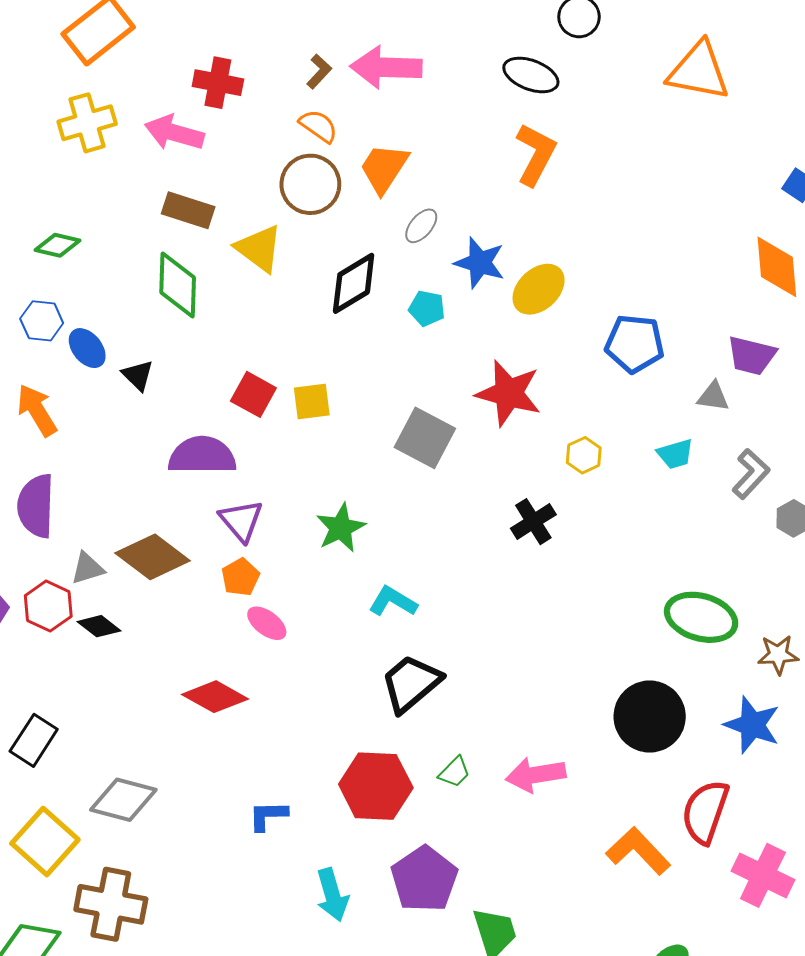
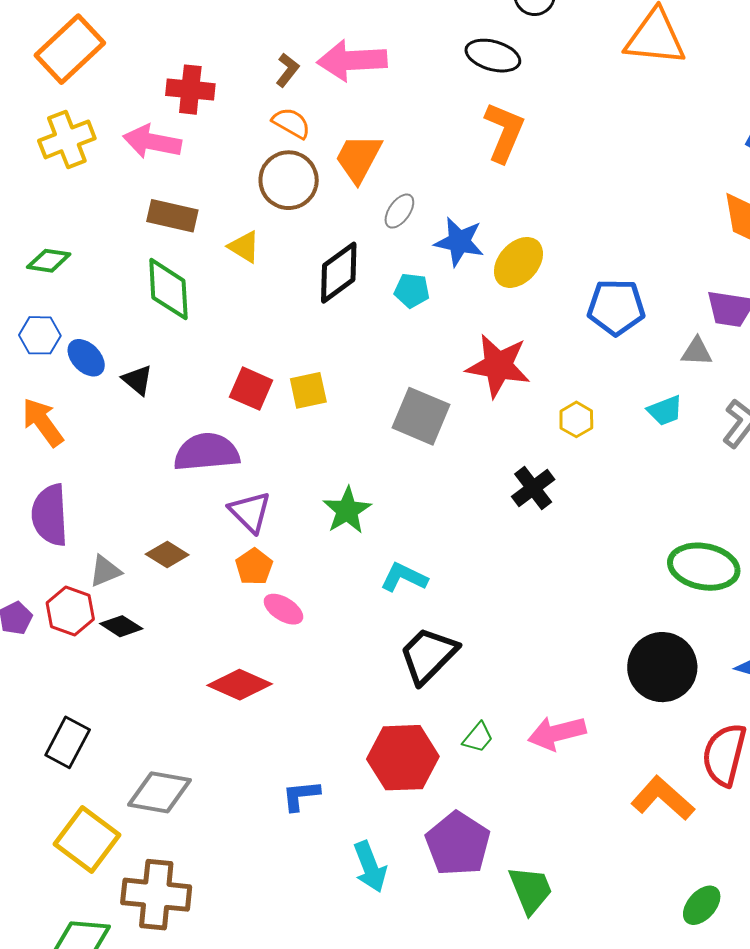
yellow triangle: (259, 249) -> (244, 247), size x0.7
brown diamond: (153, 557) -> (167, 555), size x0.6

